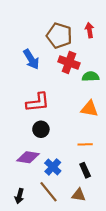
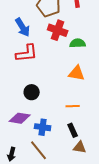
red L-shape: (38, 102) -> (27, 53), moved
blue cross: (53, 167) -> (43, 127), turned -35
brown triangle: (79, 195) -> (80, 147), moved

